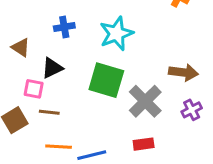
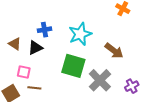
black triangle: (52, 68) -> (35, 48), moved
brown arrow: (184, 72) -> (114, 51), moved, turned 30

